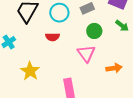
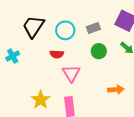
pink triangle: (86, 53) -> (71, 73), moved
yellow star: (30, 71) -> (41, 100), moved

